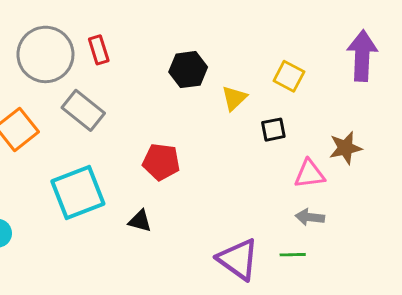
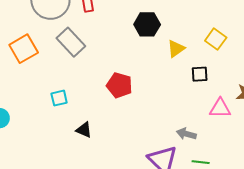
cyan square: (78, 192) -> (59, 98), size x0.5
gray arrow: (310, 217) -> (186, 134), moved
black triangle: (140, 221) -> (84, 130), moved

